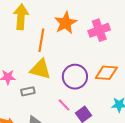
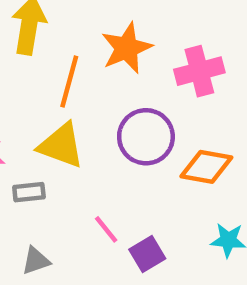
purple circle: (75, 77) -> (146, 137), moved

